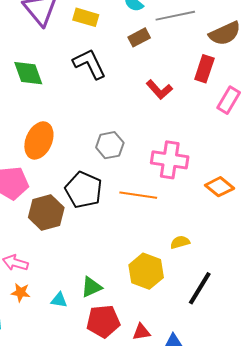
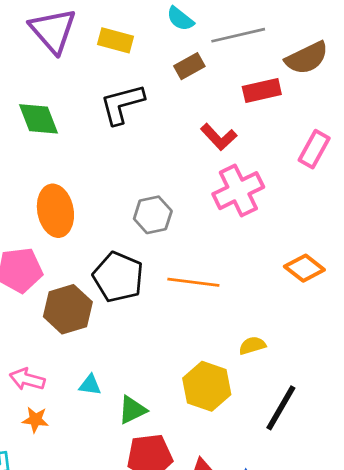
black L-shape: (89, 64) -> (122, 104), turned -78
red rectangle: (204, 69) -> (262, 90), moved, turned 60
orange ellipse: (39, 140) -> (55, 211), turned -33
pink cross: (170, 160) -> (238, 191), moved, turned -33
cyan triangle: (59, 300) -> (90, 385), moved

